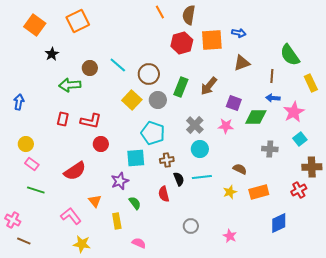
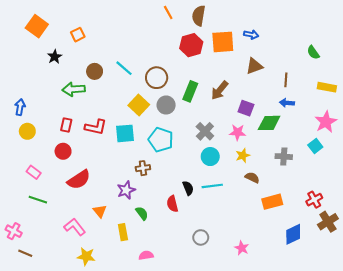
orange square: (78, 21) -> (78, 35), moved, size x0.6
green semicircle: (290, 55) -> (313, 52), moved, size x0.6
yellow rectangle: (311, 83) -> (327, 87), turned -54
pink star: (294, 112) -> (326, 122), moved
yellow circle: (26, 144) -> (27, 131), moved
red circle: (101, 144) -> (63, 151), moved
cyan square: (136, 158) -> (125, 133), moved
brown cross: (167, 160) -> (143, 168), moved
brown cross: (312, 167) -> (328, 222), moved, turned -30
yellow star: (230, 192) -> (243, 155), moved
pink semicircle: (139, 243) -> (146, 255), turned -32

